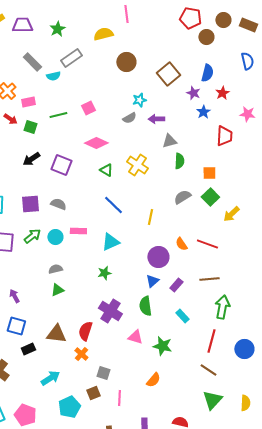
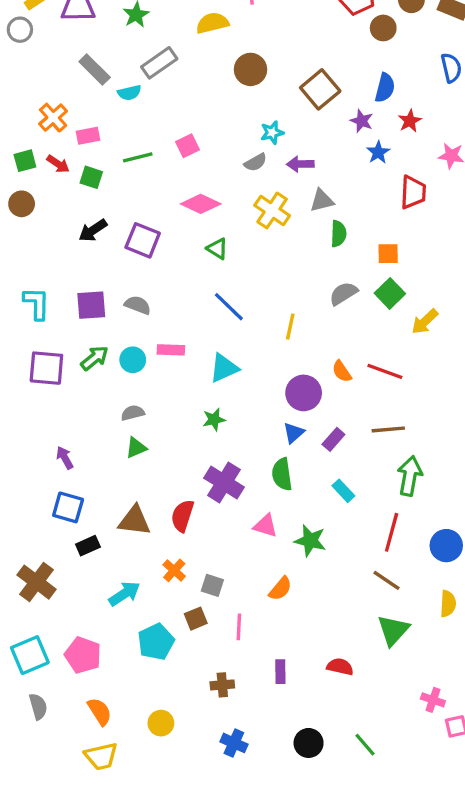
yellow cross: (137, 165) -> (272, 210), moved
orange cross: (81, 354) -> (174, 570), moved
orange semicircle: (153, 380) -> (280, 589), moved
yellow semicircle: (245, 403) -> (448, 604), moved

